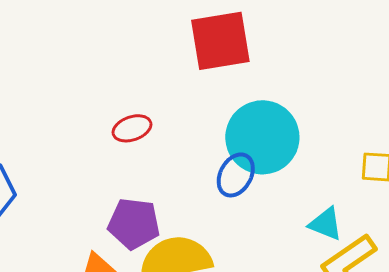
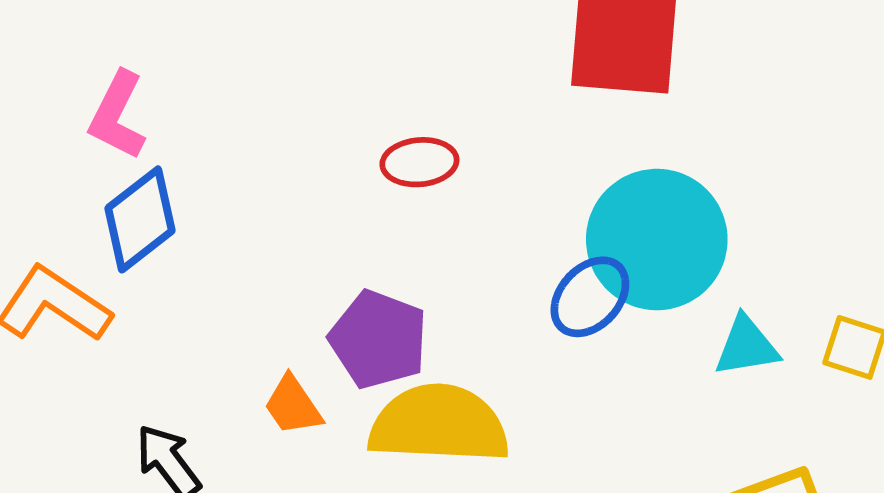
cyan triangle: (326, 224) -> (747, 346), moved, turned -45

